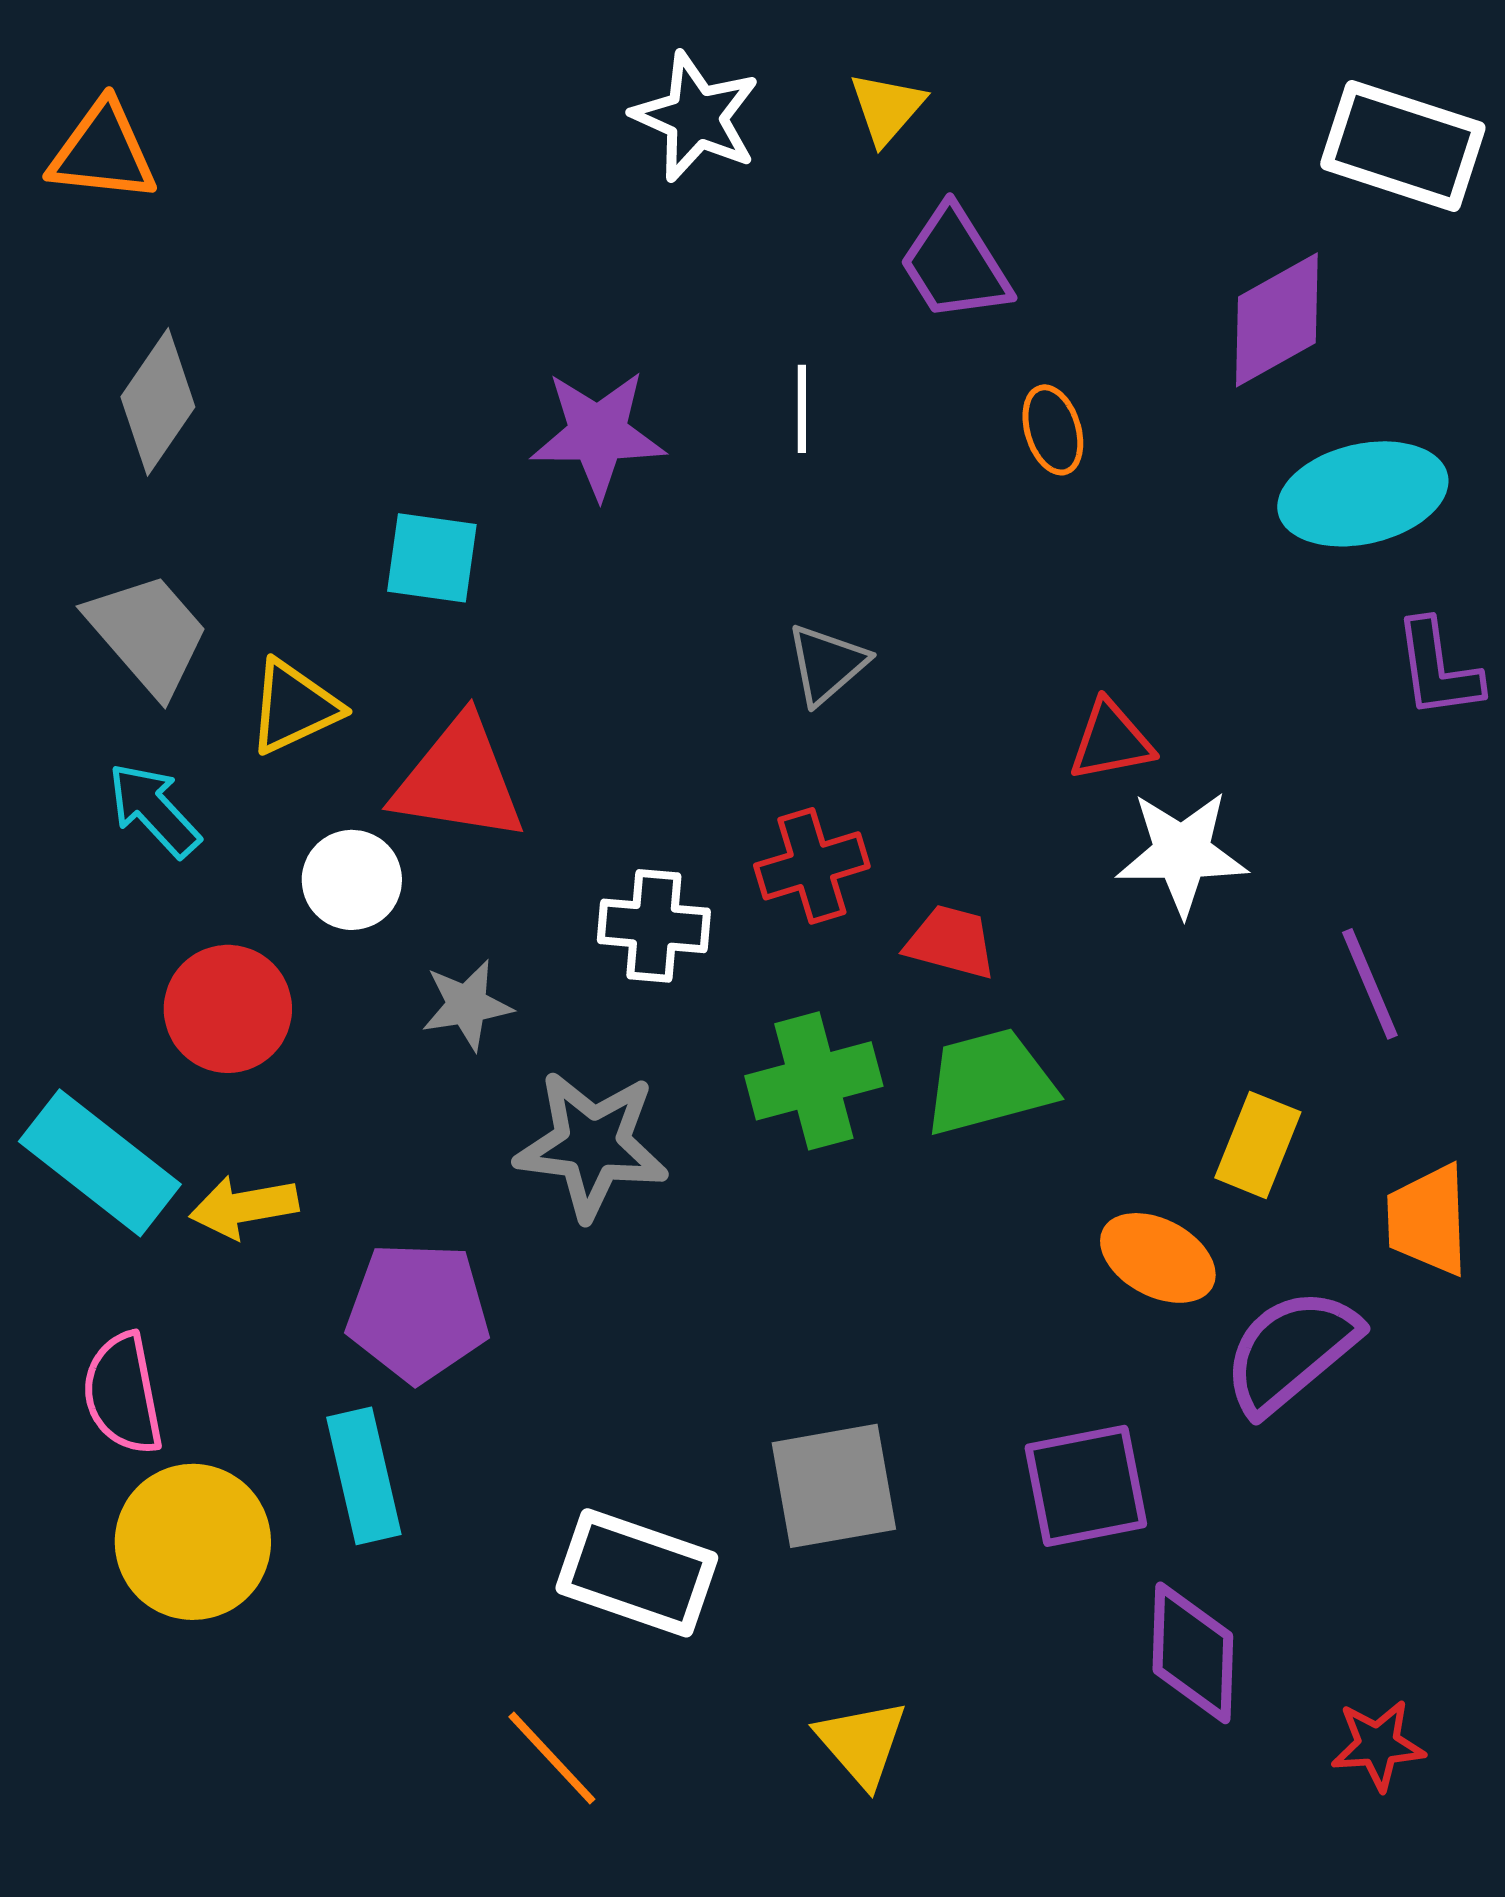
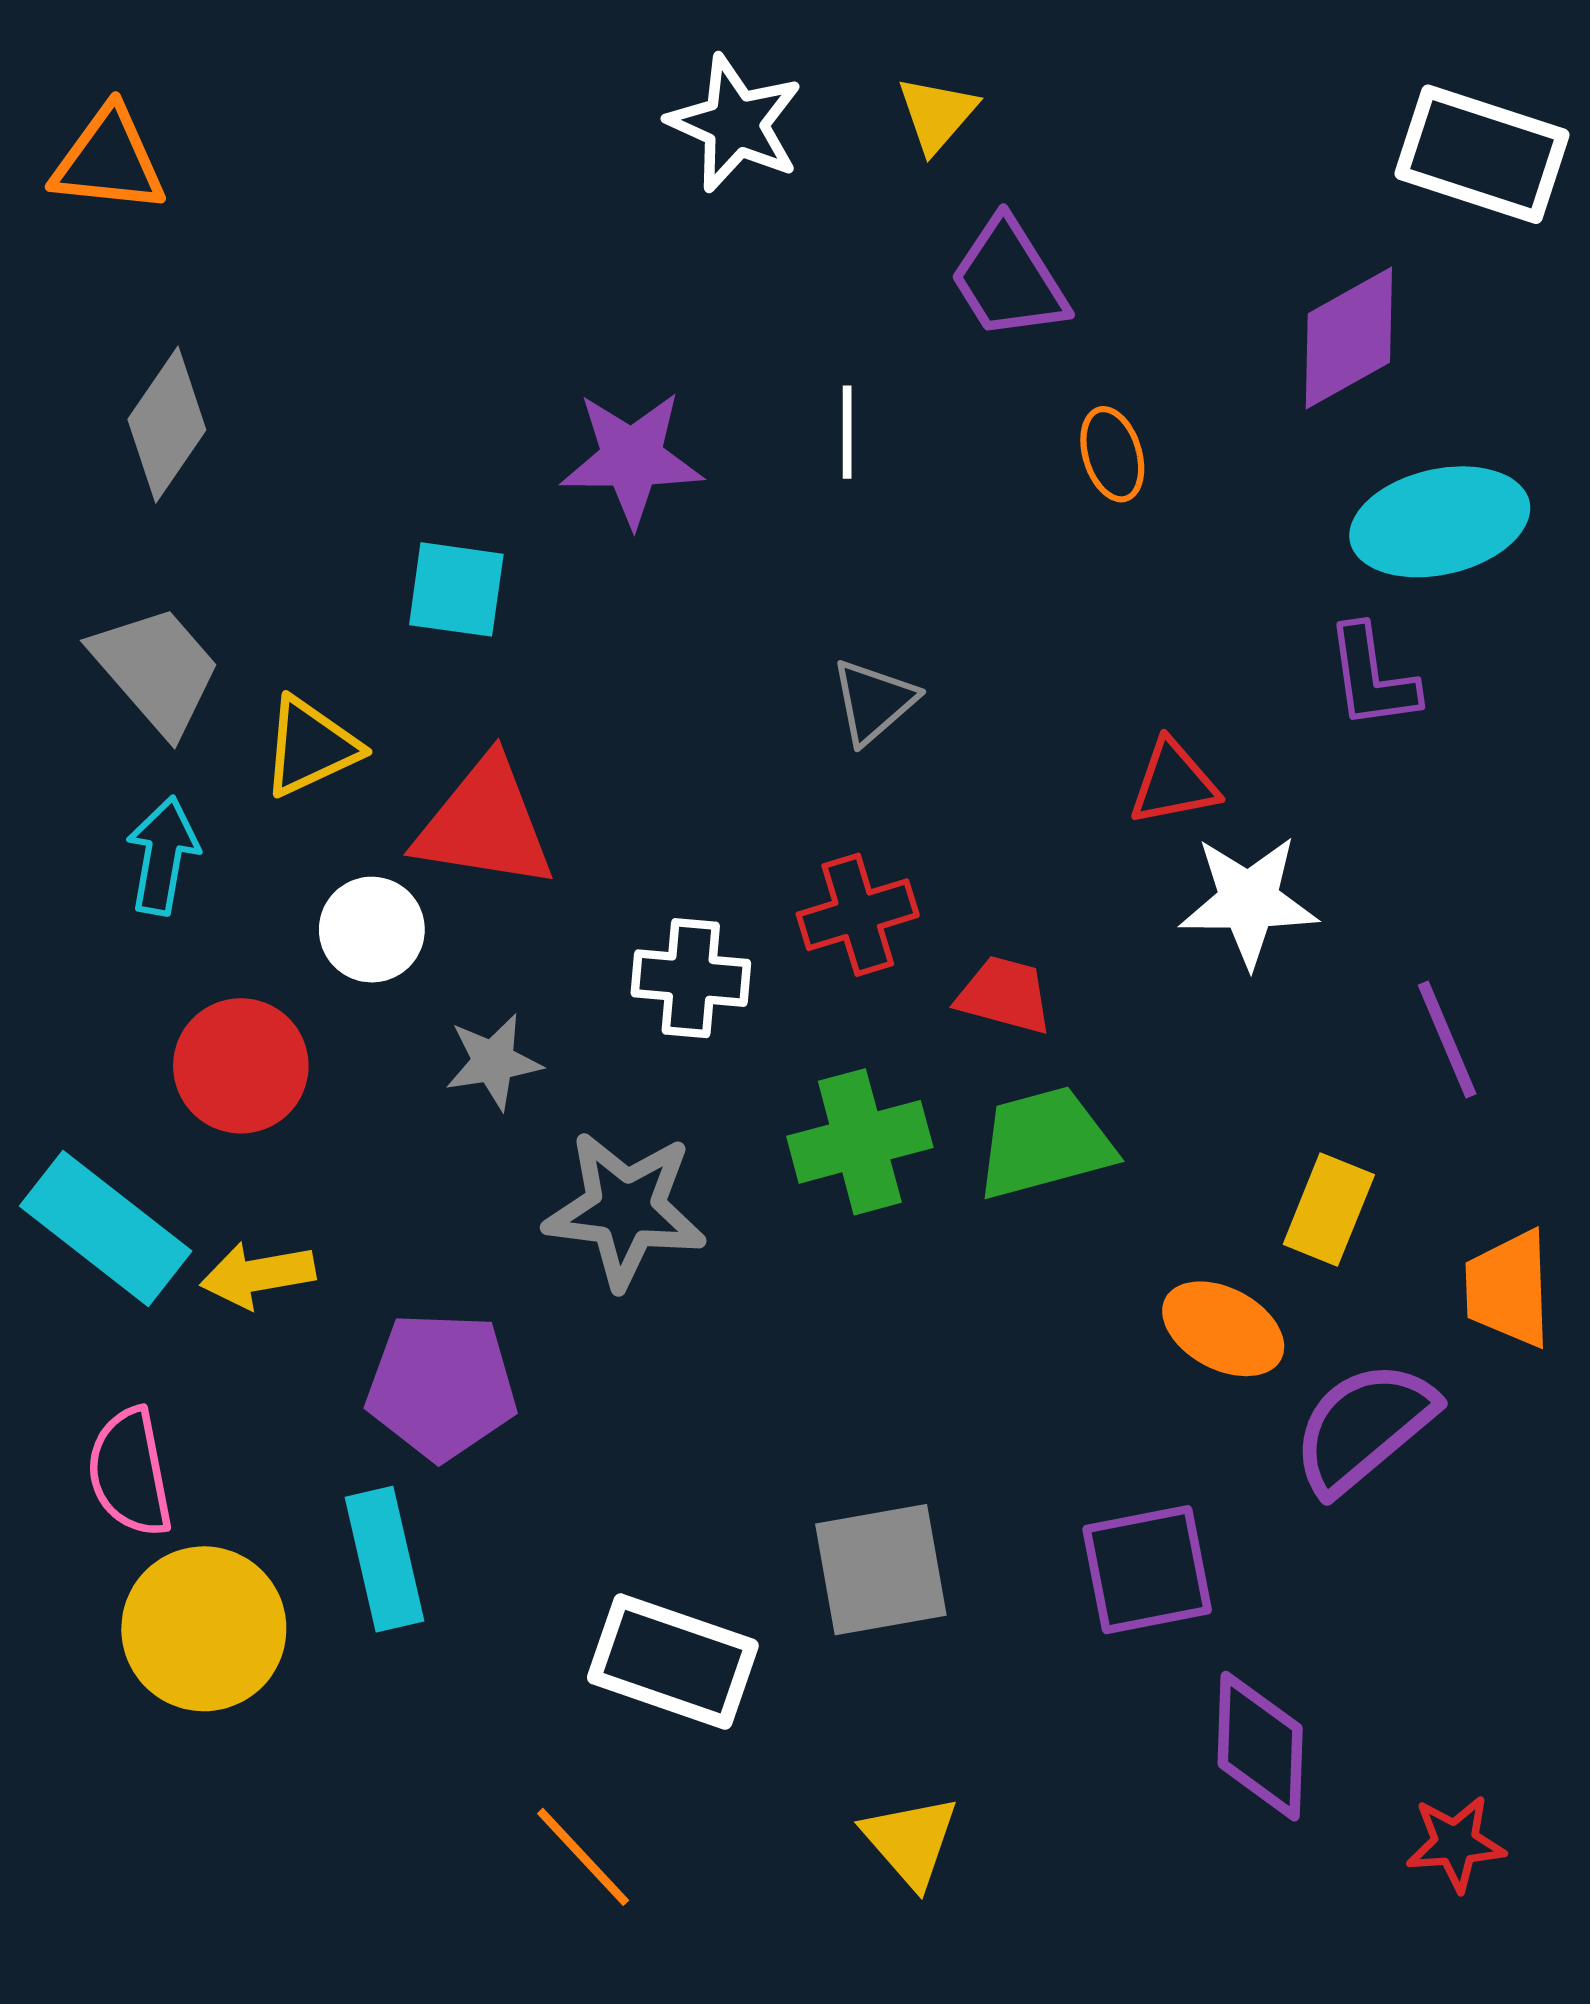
purple L-shape: (1438, 669) -> (1372, 677), moved
cyan arrow: (154, 810) -> (163, 856), turned 53

